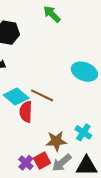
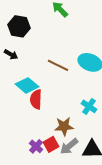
brown line: (42, 95) -> (58, 65), moved
cyan cross: (83, 132) -> (89, 106), moved

